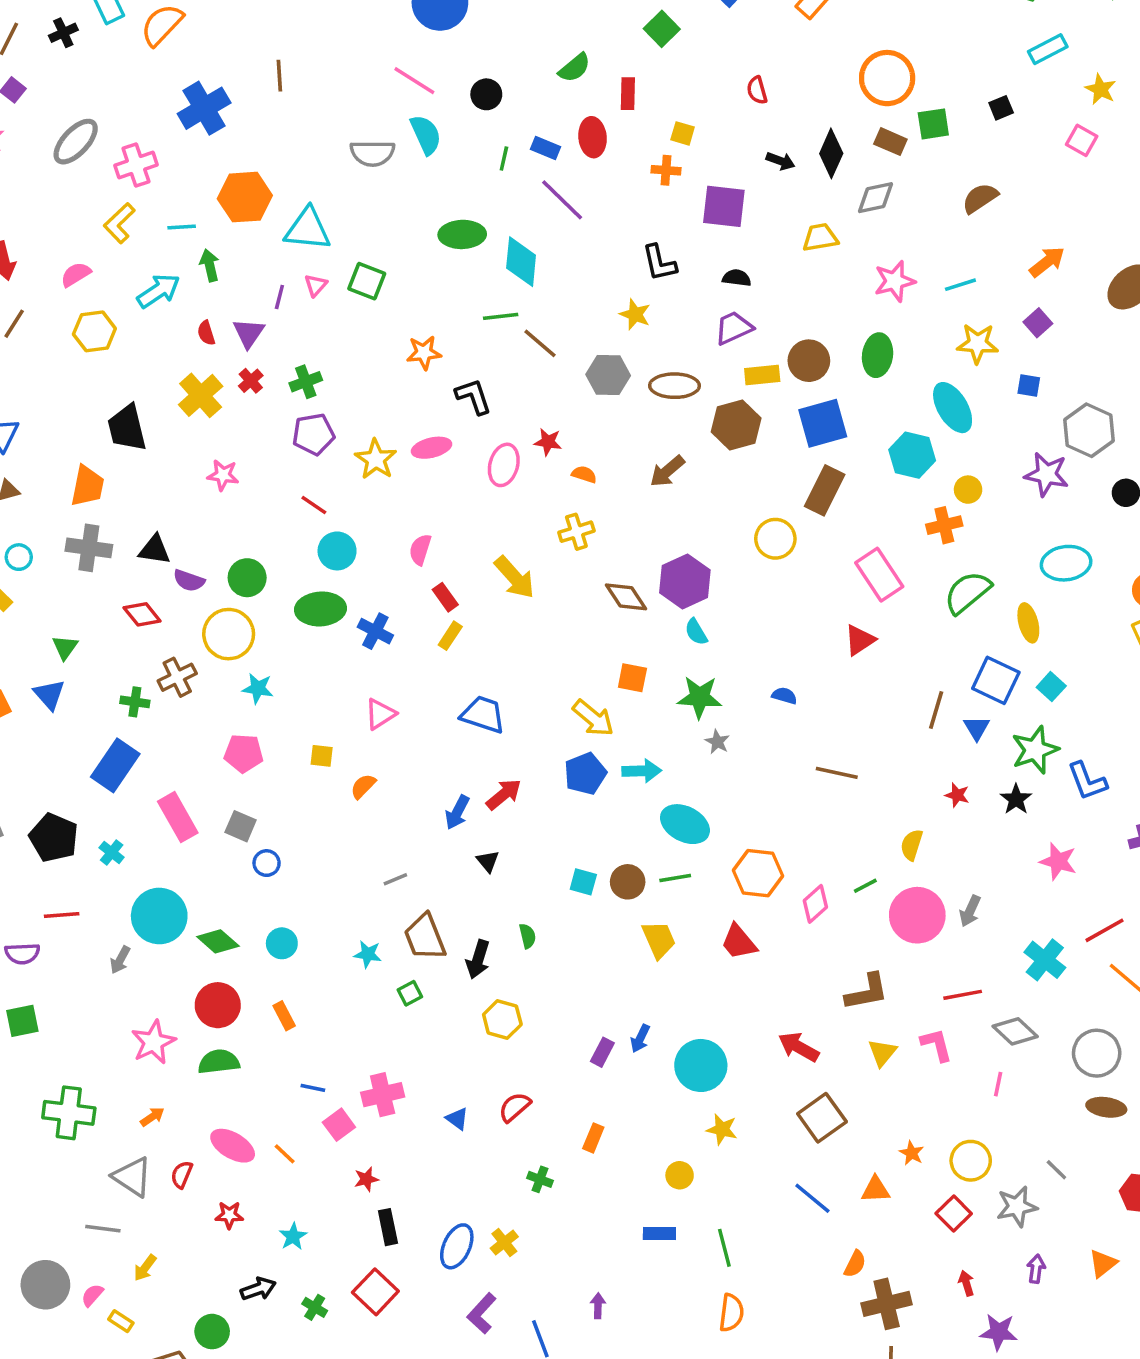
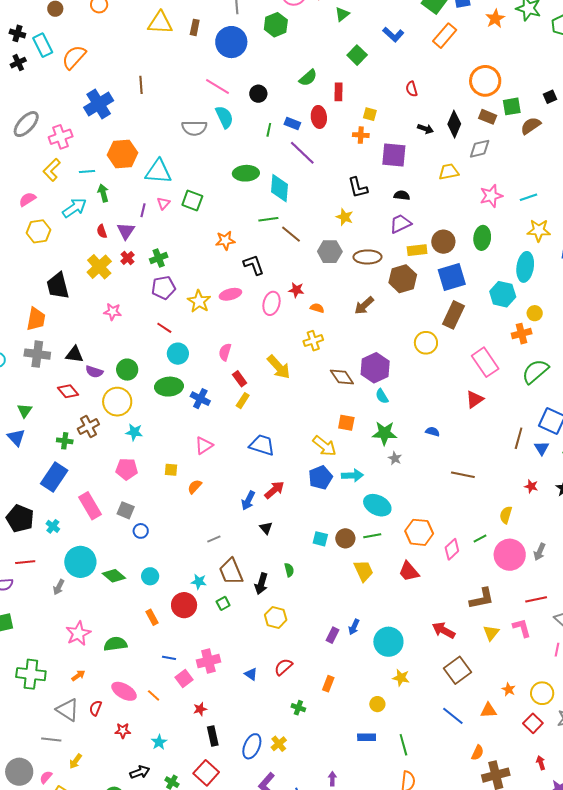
brown semicircle: (980, 198) -> (531, 126), moved
cyan ellipse: (953, 408) -> (525, 267), turned 40
red circle: (218, 1005) -> (184, 605), moved

